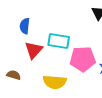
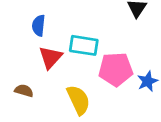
yellow semicircle: (55, 82) -> (78, 100), turned -120

